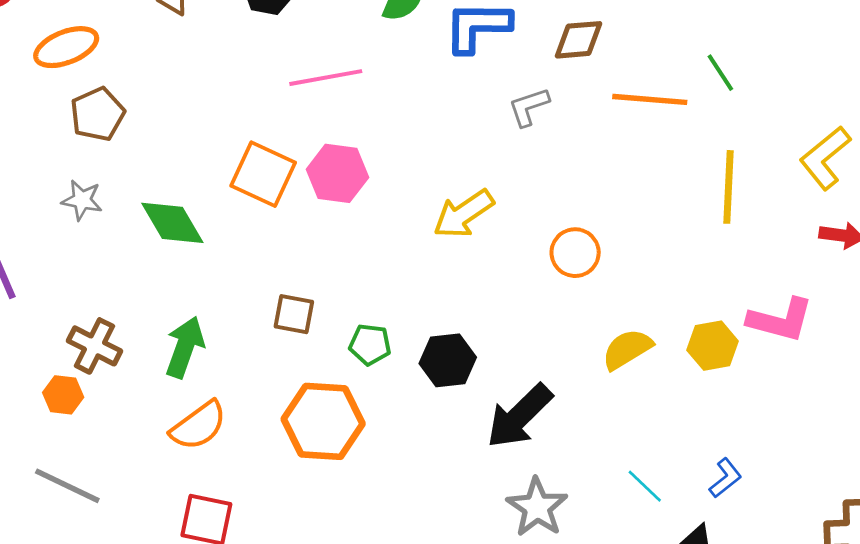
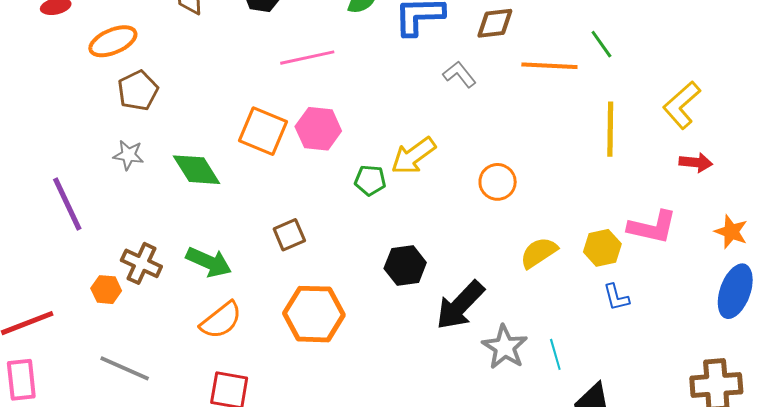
gray L-shape: (529, 107) -> (459, 74), turned 72
brown square: (294, 314) -> (289, 235), turned -32
green pentagon: (370, 345) -> (370, 180), moved
green arrow: (185, 347) -> (209, 262), turned 96
orange hexagon: (63, 395) -> (106, 290), moved
blue L-shape: (725, 478) -> (616, 297), moved, turned 116
cyan line: (645, 486) -> (555, 354), turned 32
gray star: (537, 507) -> (505, 347), moved

